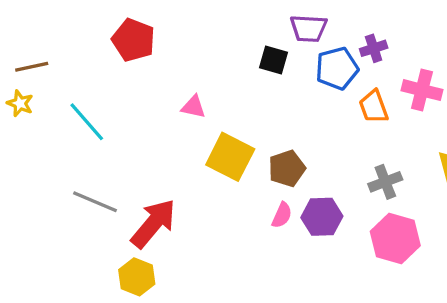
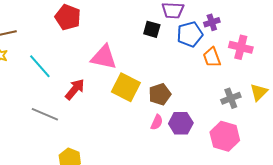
pink triangle: (193, 107) -> (104, 57), size x1.8
gray cross: (385, 182) -> (231, 98), moved
red arrow: (153, 223) -> (75, 89), moved, size x0.7

